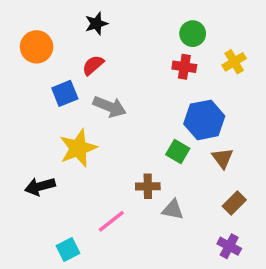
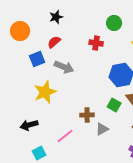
red cross: (184, 67) -> (96, 43), moved
green square: (178, 151) -> (114, 105), moved
black arrow: (40, 186) -> (29, 125), moved
gray triangle: (173, 210) -> (102, 129), turned -40

